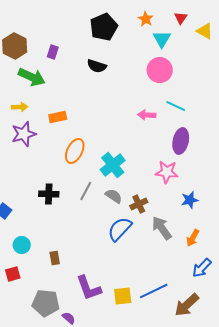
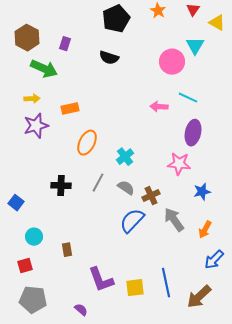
cyan triangle: (162, 39) -> (195, 46), moved
cyan cross: (113, 165) -> (125, 157), size x0.7
blue line: (154, 291) -> (166, 283), turned -76
gray pentagon: (46, 303) -> (33, 300), moved

